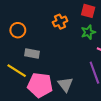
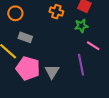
orange cross: (60, 22) -> (56, 12), turned 32

